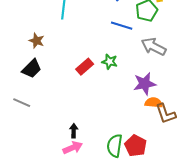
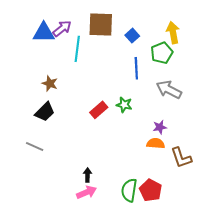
blue line: (122, 26) -> (136, 68), turned 70
purple star: (145, 84) -> (160, 127), size x0.6
orange semicircle: (154, 103) -> (156, 143), moved

